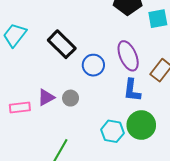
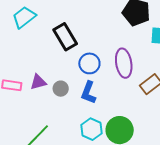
blue L-shape: (132, 90) -> (88, 93), moved

